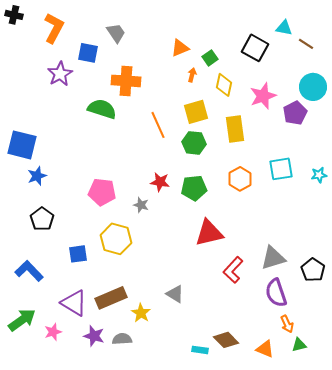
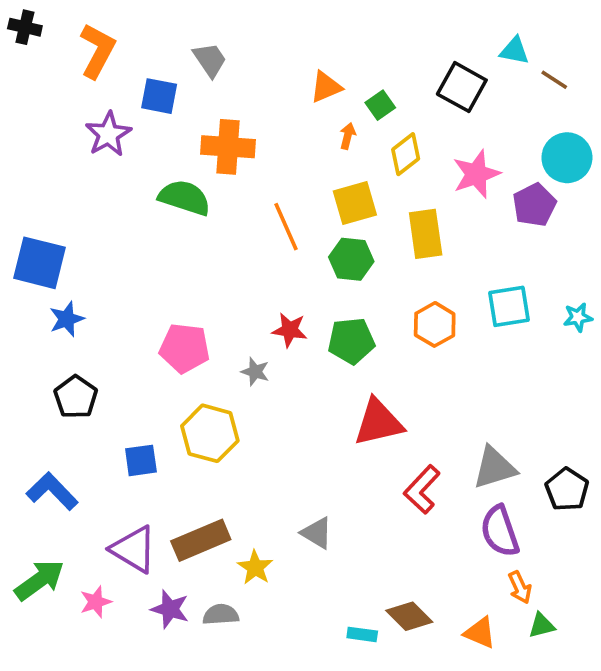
yellow diamond: (224, 85) -> (406, 154), turned 40

